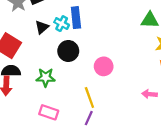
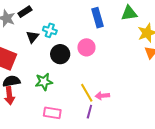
blue rectangle: (76, 18) -> (97, 18), moved
pink circle: (104, 66) -> (86, 47), moved
pink arrow: (149, 94) -> (102, 96), moved

